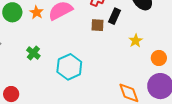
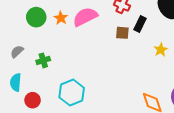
green cross: (33, 53) -> (43, 60), moved, turned 32
cyan hexagon: (69, 67) -> (72, 93), moved

